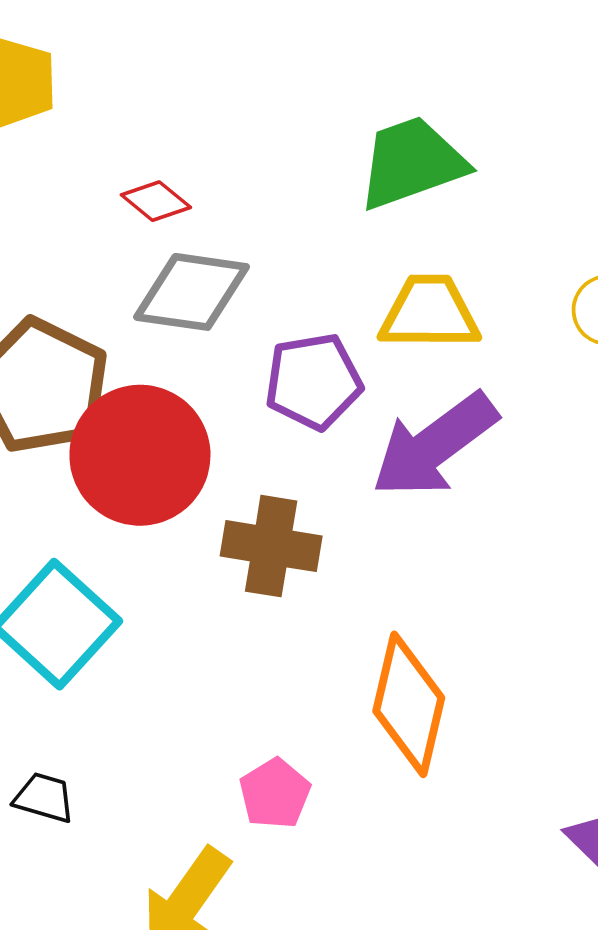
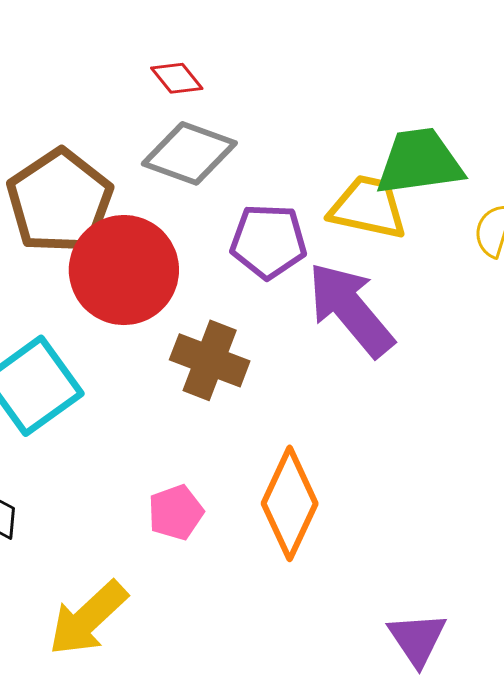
green trapezoid: (412, 163) -> (419, 162), moved
purple arrow: (434, 445) -> (351, 309), turned 75
pink pentagon: (275, 794) -> (176, 512), moved

